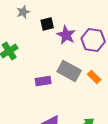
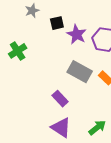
purple rectangle: (43, 81) -> (60, 99), moved, turned 56

